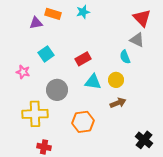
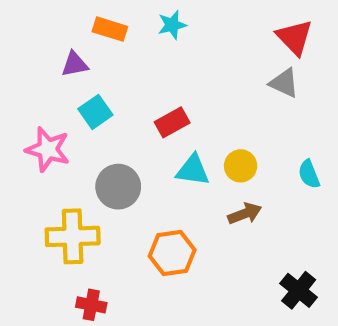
purple triangle: (36, 23) -> (75, 64), moved
cyan semicircle: (125, 57) -> (309, 174), moved
pink star: (23, 72) -> (48, 149), size x1.5

